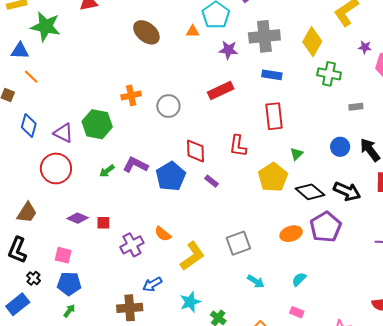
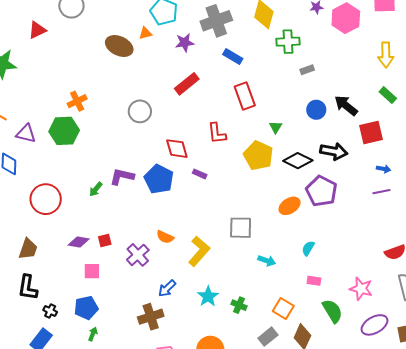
brown ellipse: (146, 32) -> (119, 46), moved
blue rectangle: (272, 75) -> (233, 56), turned 36
orange cross: (131, 95) -> (77, 101), moved
gray rectangle: (356, 107) -> (307, 70), moved
green hexagon: (97, 124) -> (64, 131), moved
purple triangle: (63, 133) -> (26, 134), moved
gray square: (238, 243) -> (241, 228), turned 35
pink square: (63, 255) -> (92, 271), moved

